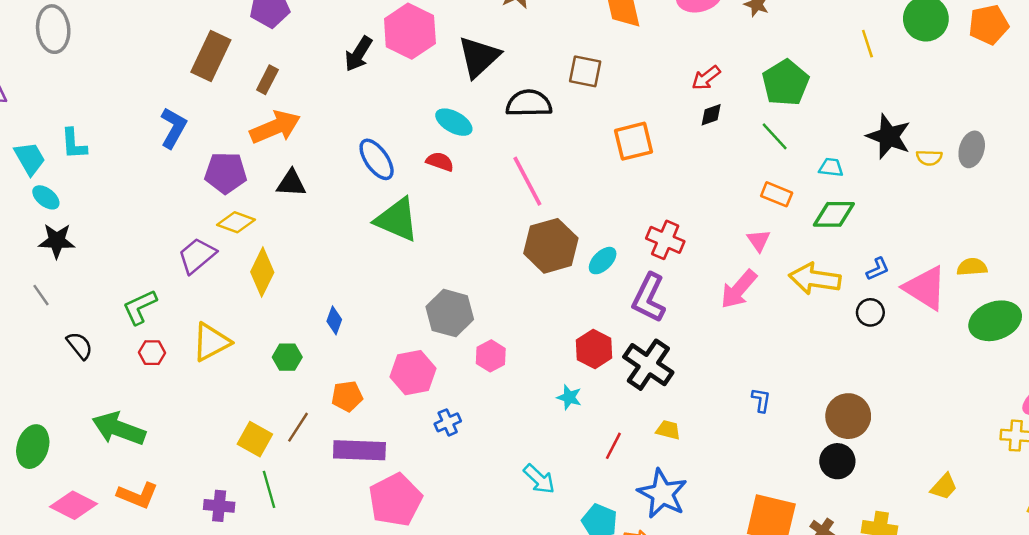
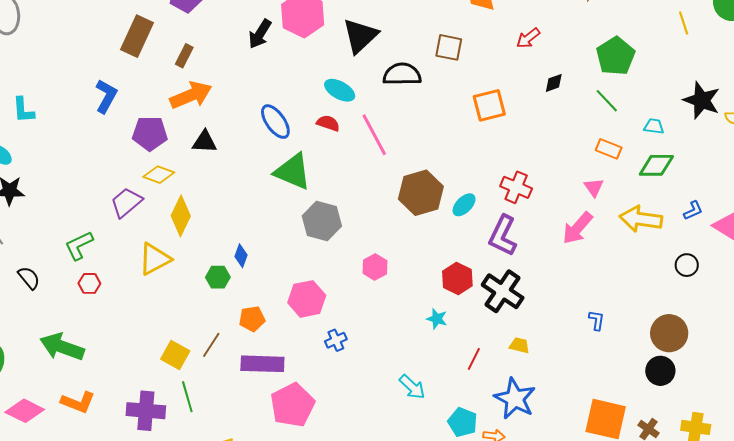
red arrow: (706, 78) -> (528, 38), moved
pink line: (527, 181) -> (374, 135), moved
black circle: (870, 312) -> (687, 265), moved
gray hexagon: (450, 313) -> (322, 221), moved
yellow triangle: (211, 342) -> (155, 259), moved
pink hexagon: (491, 356) -> (375, 267), moved
green hexagon: (287, 357) -> (218, 277), moved
purple cross: (219, 506) -> (146, 411), size x1.5

